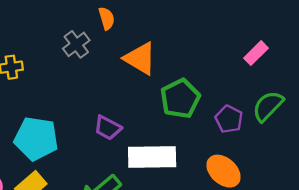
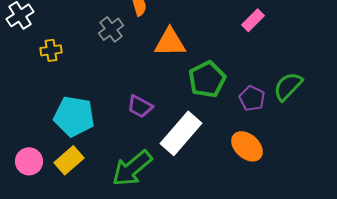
pink rectangle: (256, 53) -> (253, 20), moved
orange triangle: (140, 58) -> (170, 42), turned -32
white rectangle: (152, 157) -> (181, 133), turned -48

